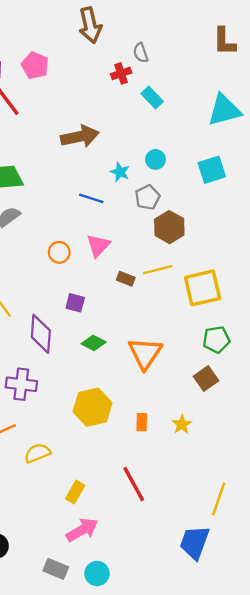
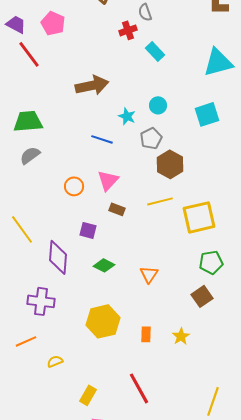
brown rectangle: (126, 279) -> (117, 209), moved
orange triangle: (145, 353) -> (149, 274), size x0.6
yellow semicircle: (37, 453) -> (55, 361), size x0.7

